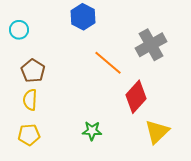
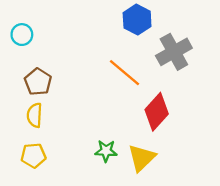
blue hexagon: (83, 17) -> (137, 20), moved
yellow triangle: (157, 132) -> (142, 158), moved

